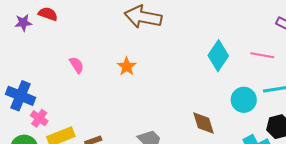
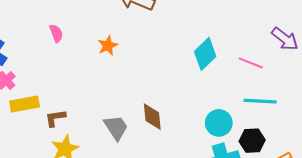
cyan circle: (244, 100) -> (219, 123), moved
brown diamond: (203, 123) -> (152, 117), moved

